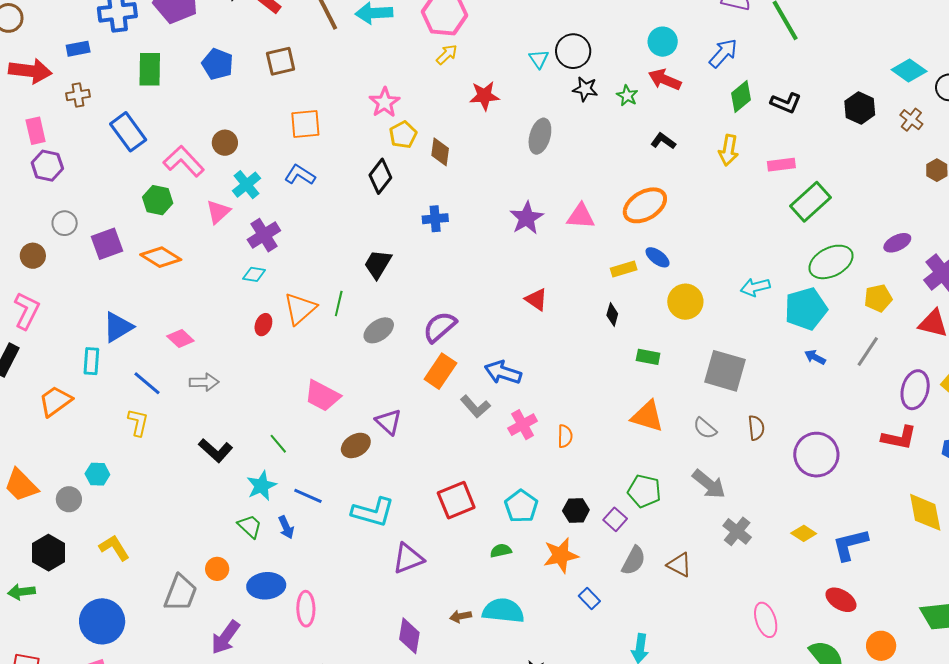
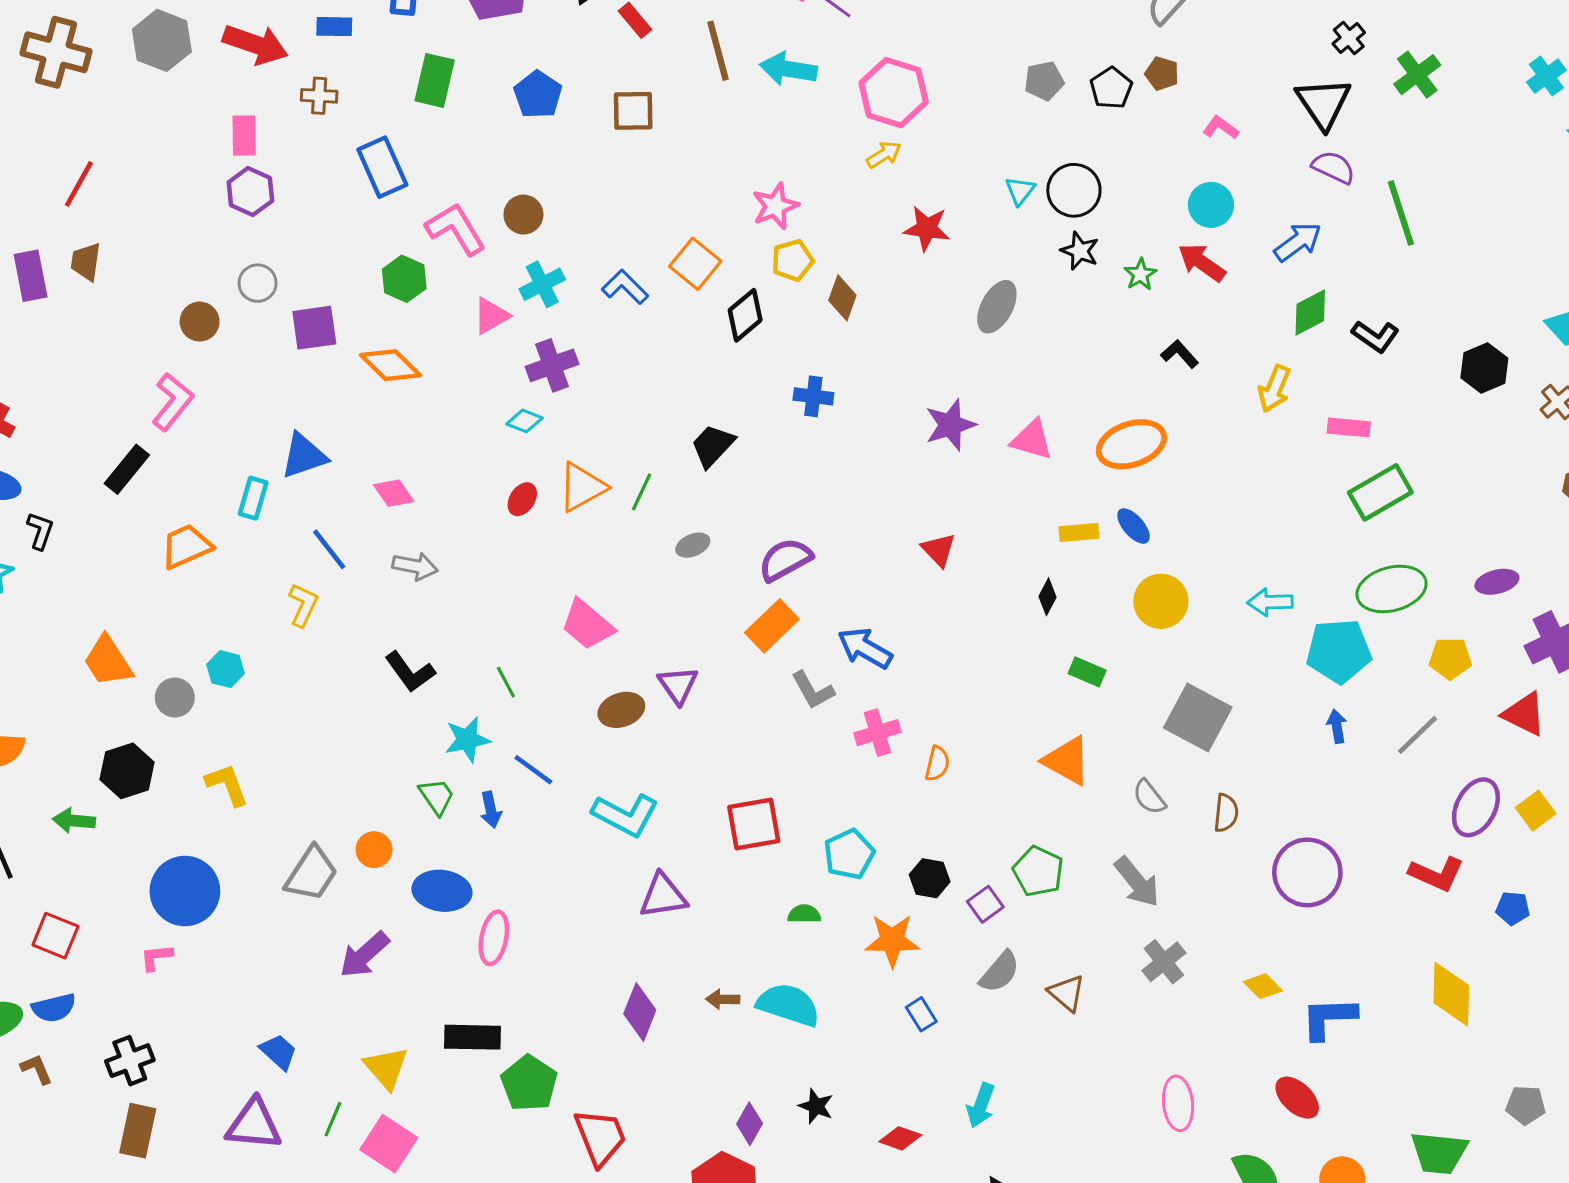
orange square: (305, 124) -> (695, 264), moved, turned 32
gray ellipse: (379, 330) -> (693, 545), size x0.7
blue arrow: (815, 357) -> (1337, 726), turned 40

